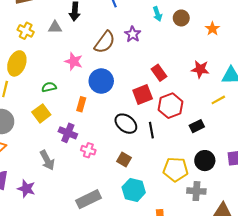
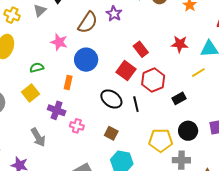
gray triangle: (55, 27) -> (40, 10), turned -40
red square: (143, 94) -> (126, 71), turned -30

